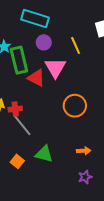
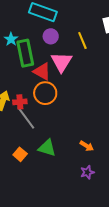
orange circle: (75, 106) -> (45, 93), moved
orange arrow: (84, 151) -> (87, 146), turned 32

